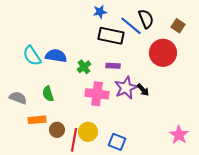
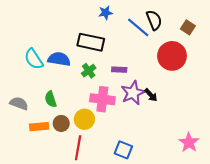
black rectangle: (111, 36) -> (91, 42), moved
brown circle: (57, 130) -> (61, 123), moved
yellow circle: (88, 132) -> (84, 119), moved

